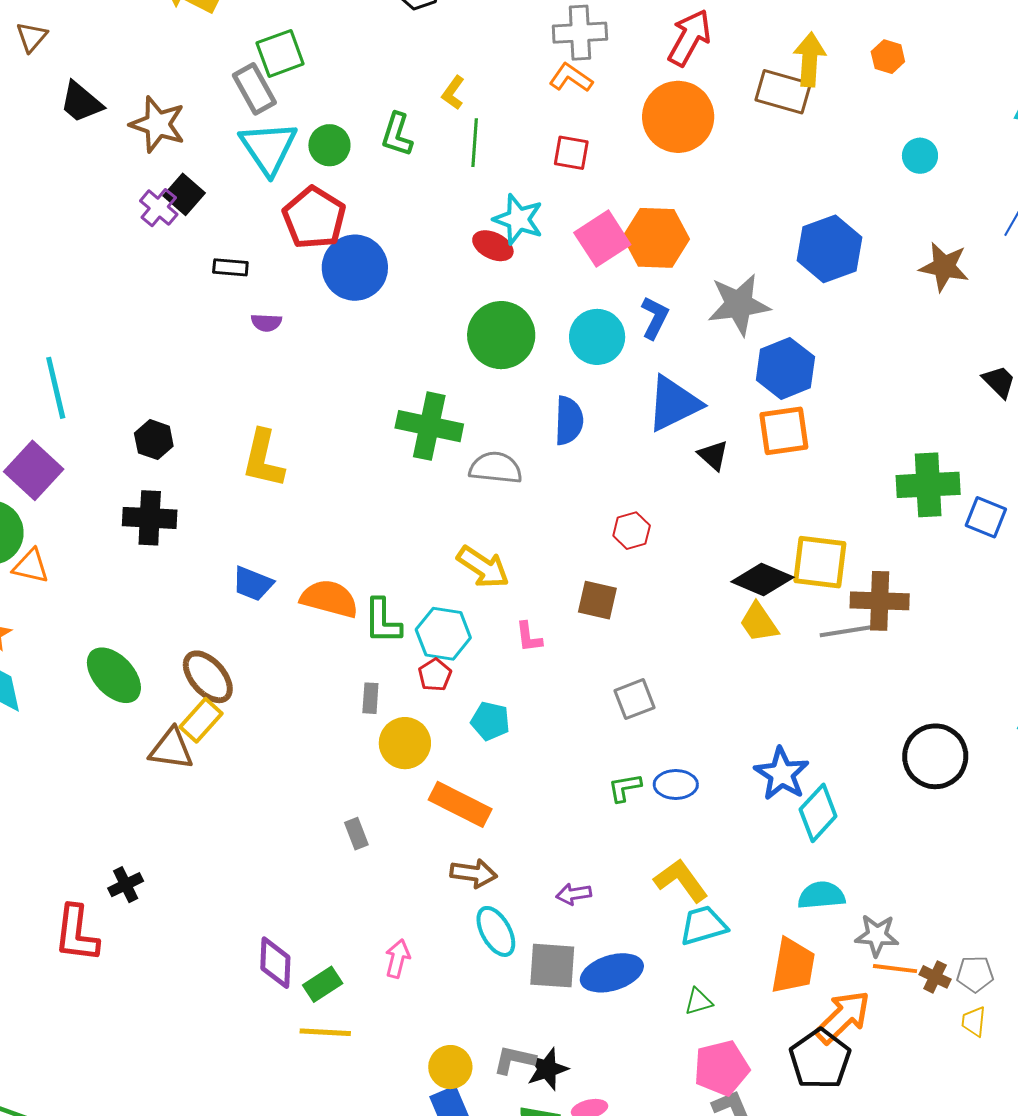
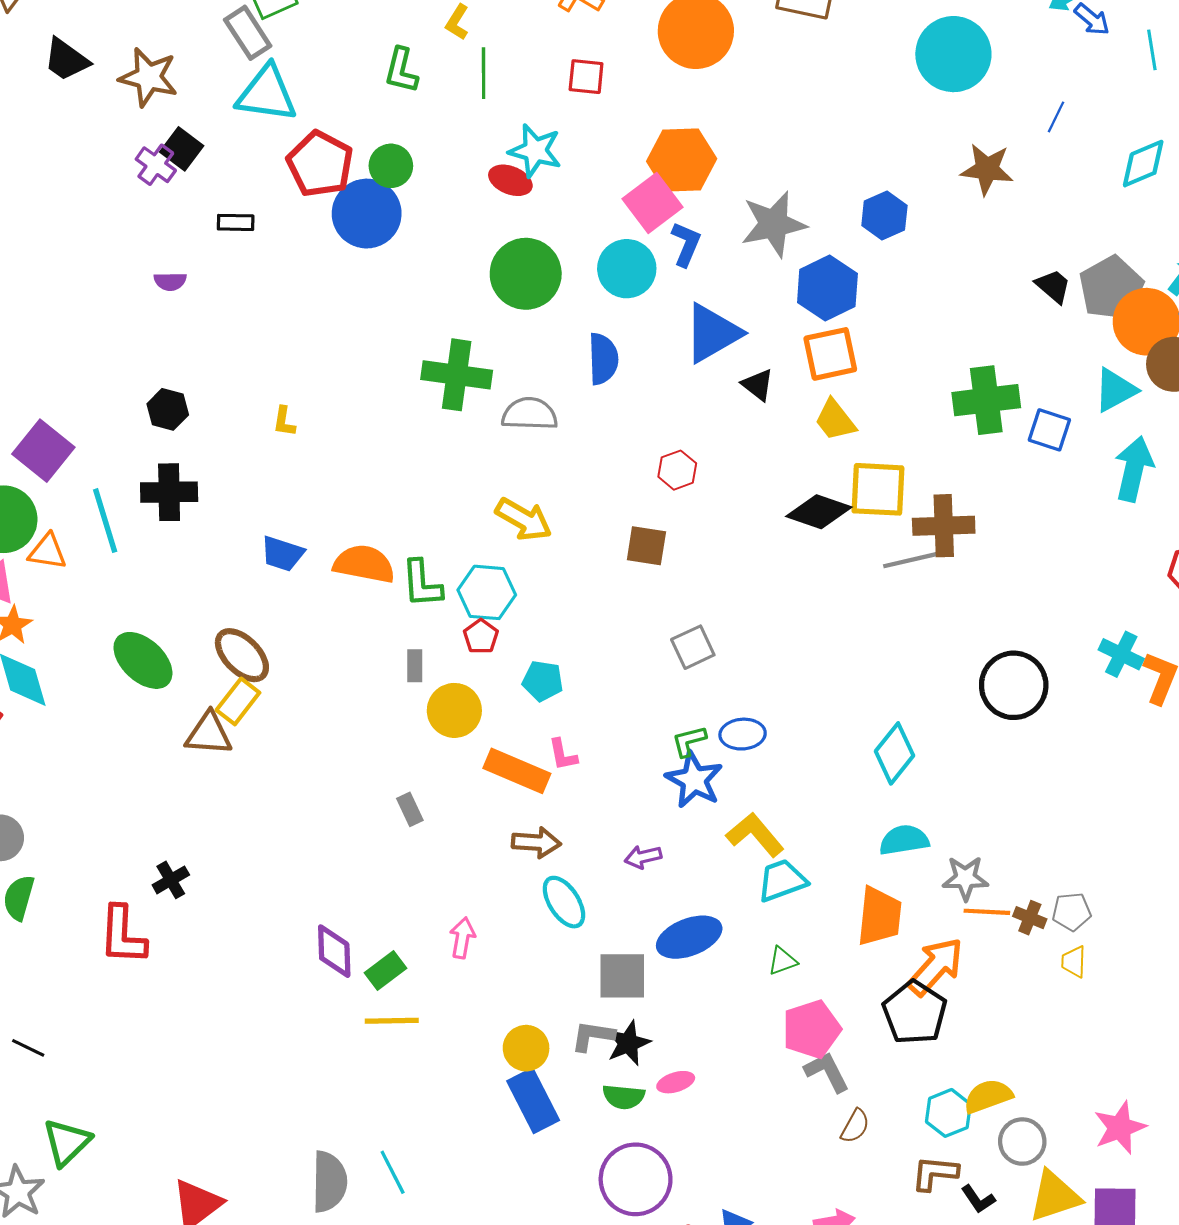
green circle: (329, 145) -> (391, 166), moved
cyan triangle: (268, 148) -> (267, 94), turned -44
cyan circle: (920, 156) -> (953, 54), size x2.0
pink square: (602, 239) -> (653, 203), moved
blue hexagon: (829, 249) -> (884, 216), moved, size x0.7
purple semicircle: (266, 323) -> (170, 281), moved
cyan line: (56, 388) -> (105, 521), moved
yellow L-shape: (263, 459) -> (284, 421), size x0.5
yellow trapezoid: (759, 622) -> (835, 420), moved
pink L-shape: (529, 637) -> (563, 755), moved
blue star: (782, 774) -> (694, 780), moved
gray square: (552, 966) -> (622, 976), moved

